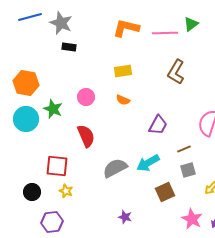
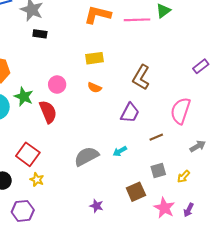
brown L-shape: (176, 72) -> (141, 77), moved
red semicircle: (86, 136) -> (48, 112), moved
cyan arrow: (148, 163) -> (120, 151), size x0.6
red square: (57, 166) -> (28, 154), turned 30
gray square: (188, 170) -> (158, 170), moved
brown square: (165, 192) -> (136, 192), moved

